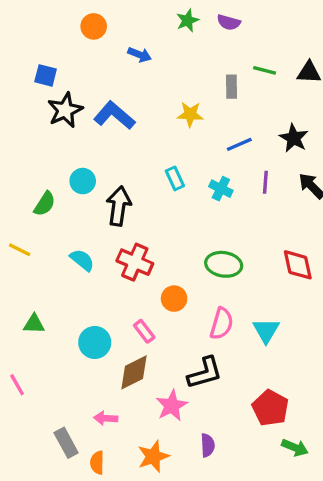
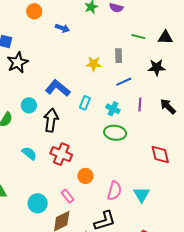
gray rectangle: (231, 87) -> (119, 56), moved
blue L-shape: (114, 115) -> (58, 88), moved
black star: (294, 138) -> (157, 67), moved, turned -30
cyan rectangle: (175, 178) -> (85, 103), turned 48
green ellipse: (224, 264) -> (115, 133), moved

